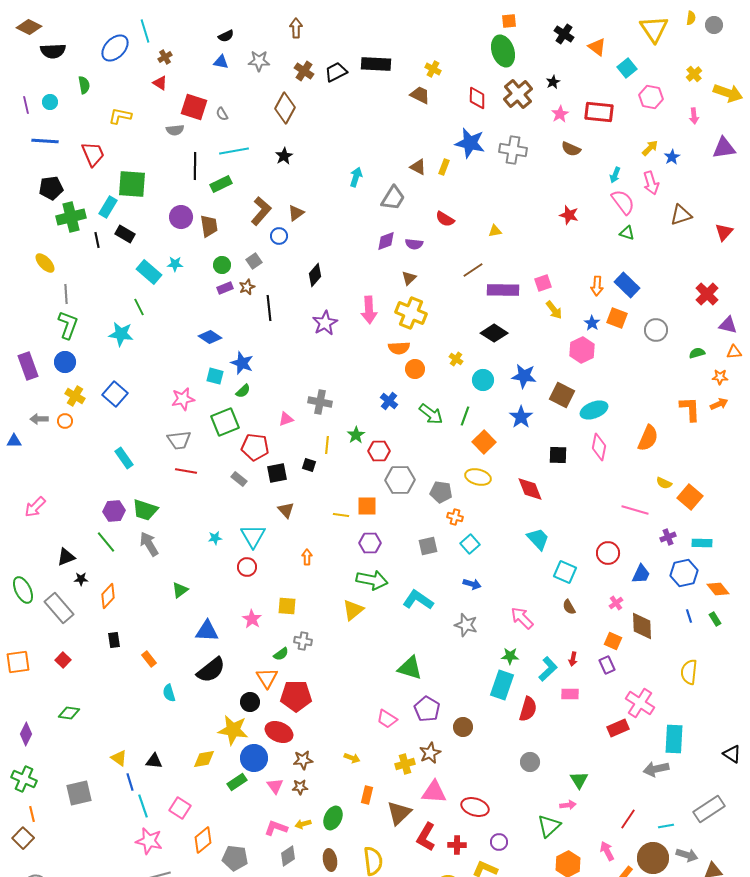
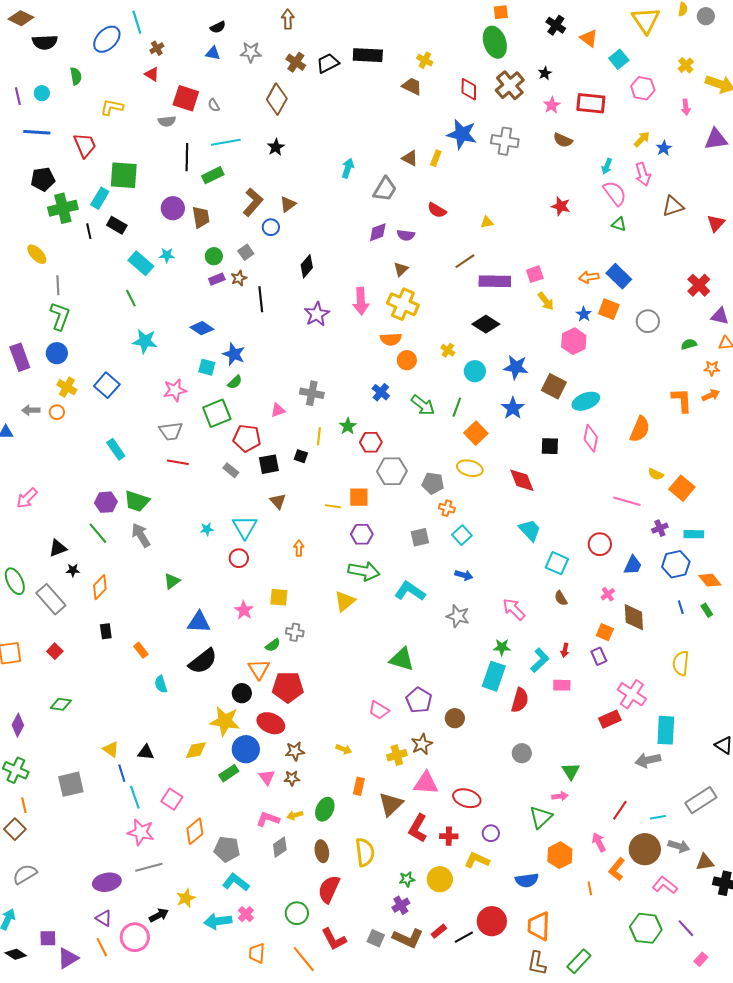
orange arrow: (597, 286) -> (589, 277), turned 78
cyan star: (121, 334) -> (145, 341), moved

